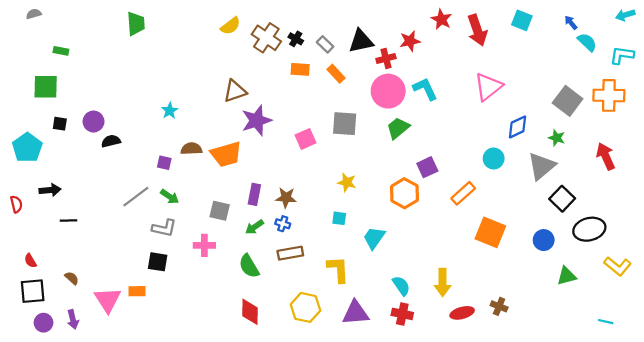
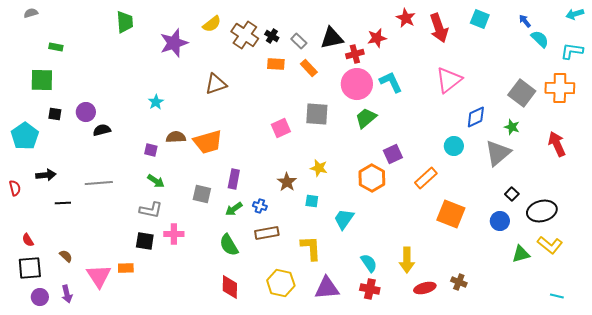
purple star: (257, 120) -> (174, 43), moved
gray line: (136, 197) -> (99, 183), moved, turned 32
brown star: (286, 198) -> (287, 182), moved, turned 30
black square: (562, 199) -> (512, 194), moved, size x0.6
pink cross: (204, 245) -> (174, 234), moved
yellow L-shape: (618, 266) -> (550, 245), moved

